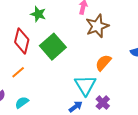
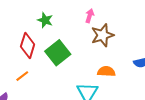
orange semicircle: (103, 63) -> (106, 71), turned 48

